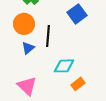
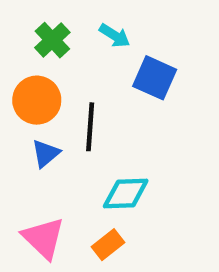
blue square: (77, 14) -> (155, 78), turned -30
orange rectangle: (78, 84) -> (108, 245), moved

